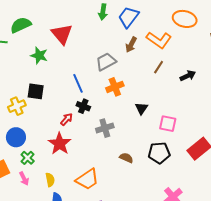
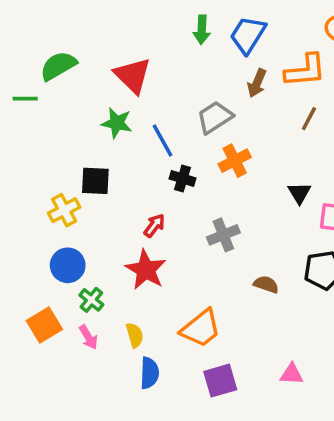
orange L-shape: (159, 40) -> (305, 71), turned -35
green star: (39, 55) -> (117, 123), moved
blue line: (78, 83) -> (162, 140), moved
black cross: (83, 106) -> (183, 178), moved
black triangle: (141, 108) -> (299, 193), moved

